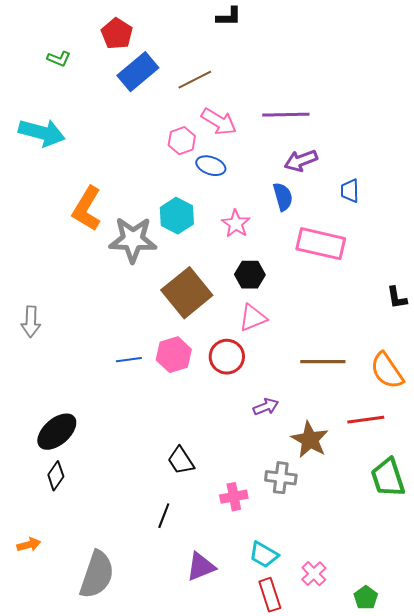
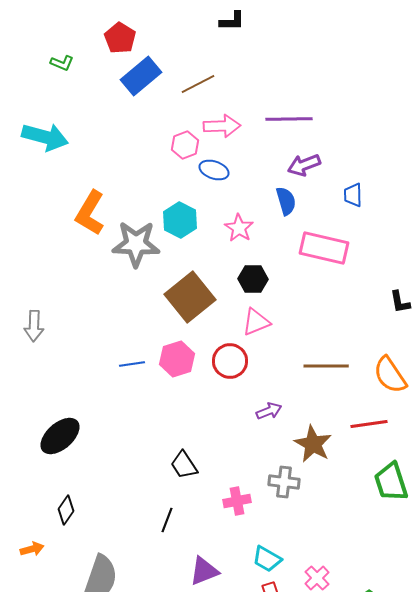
pink arrow: (219, 122) -> (222, 126), turned -33
black diamond: (56, 476) -> (66, 510), moved

